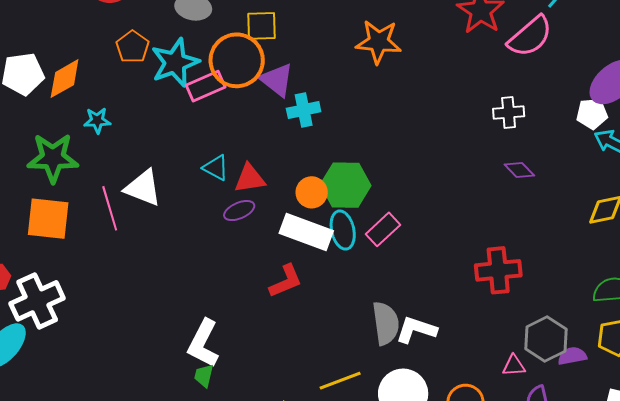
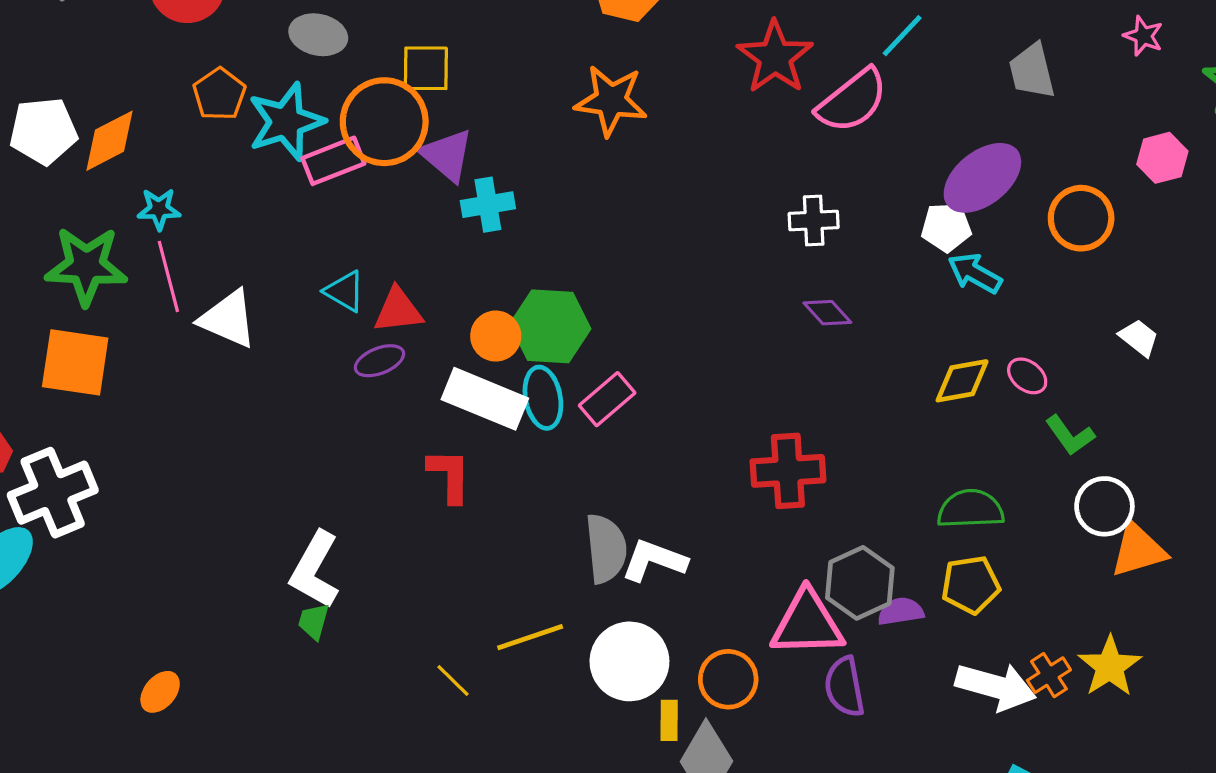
pink line: (110, 208) -> (168, 276), moved
red L-shape: (286, 281) -> (449, 476), turned -69
pink triangle: (514, 366) -> (807, 623), size x2.0

